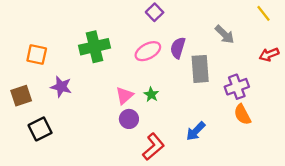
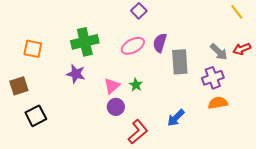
gray arrow: (225, 34) -> (219, 52), moved
purple star: (61, 87) -> (76, 74), moved
orange semicircle: (242, 115) -> (218, 103), turned 108

